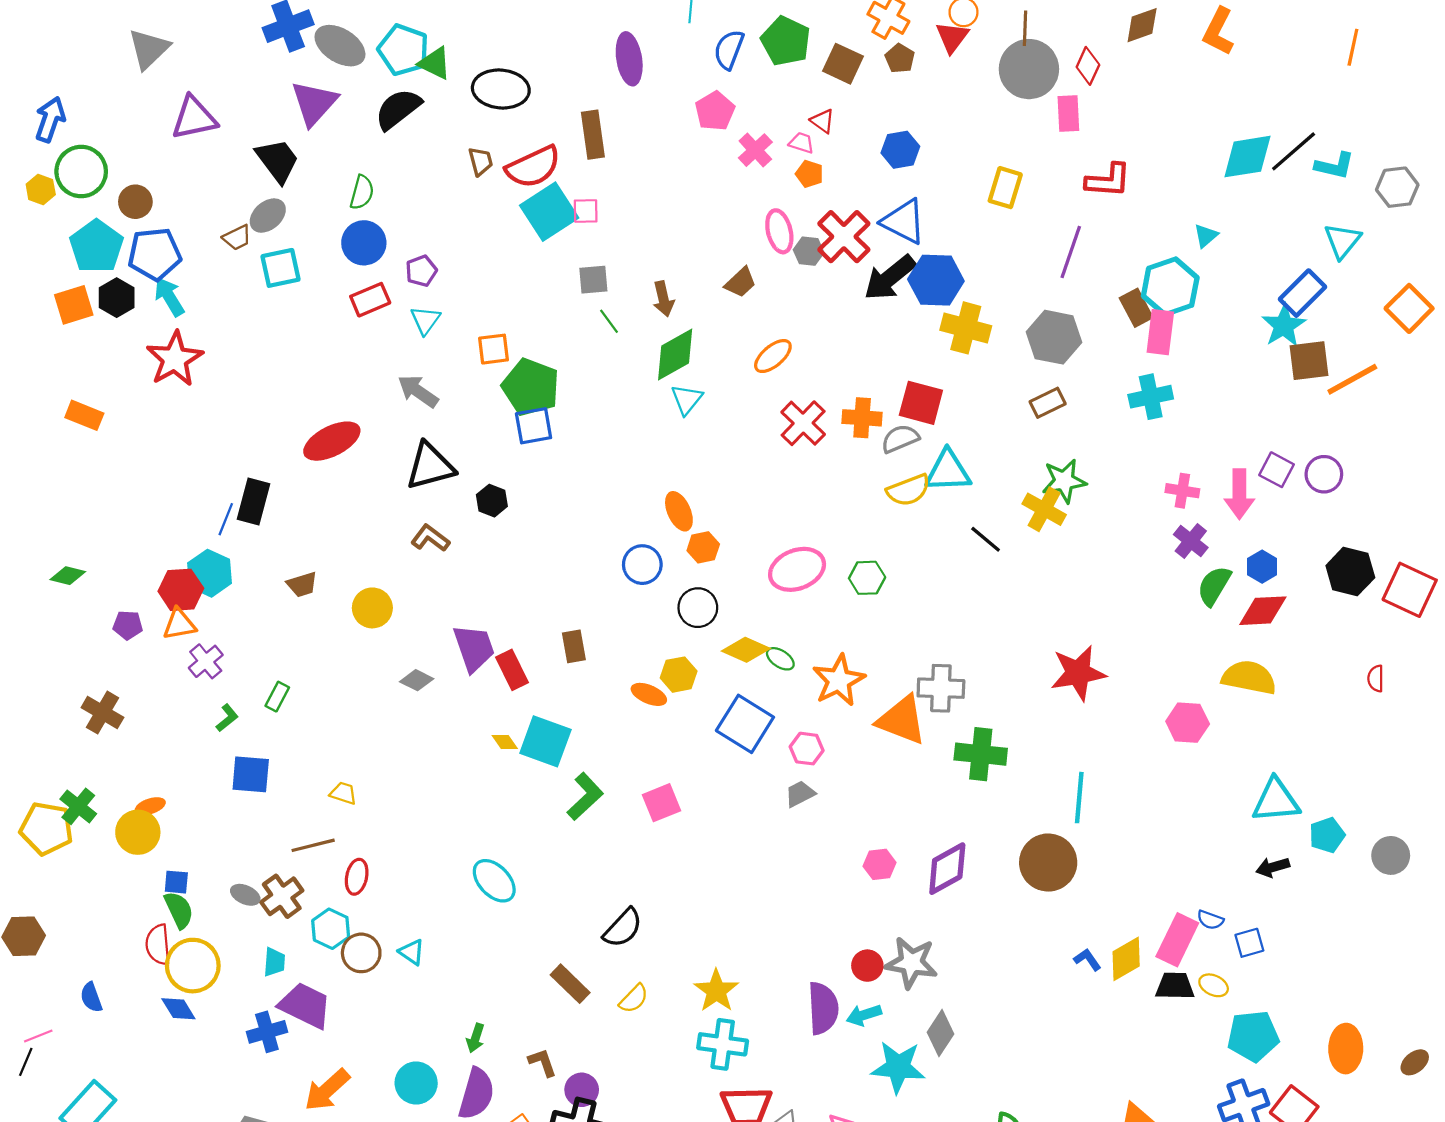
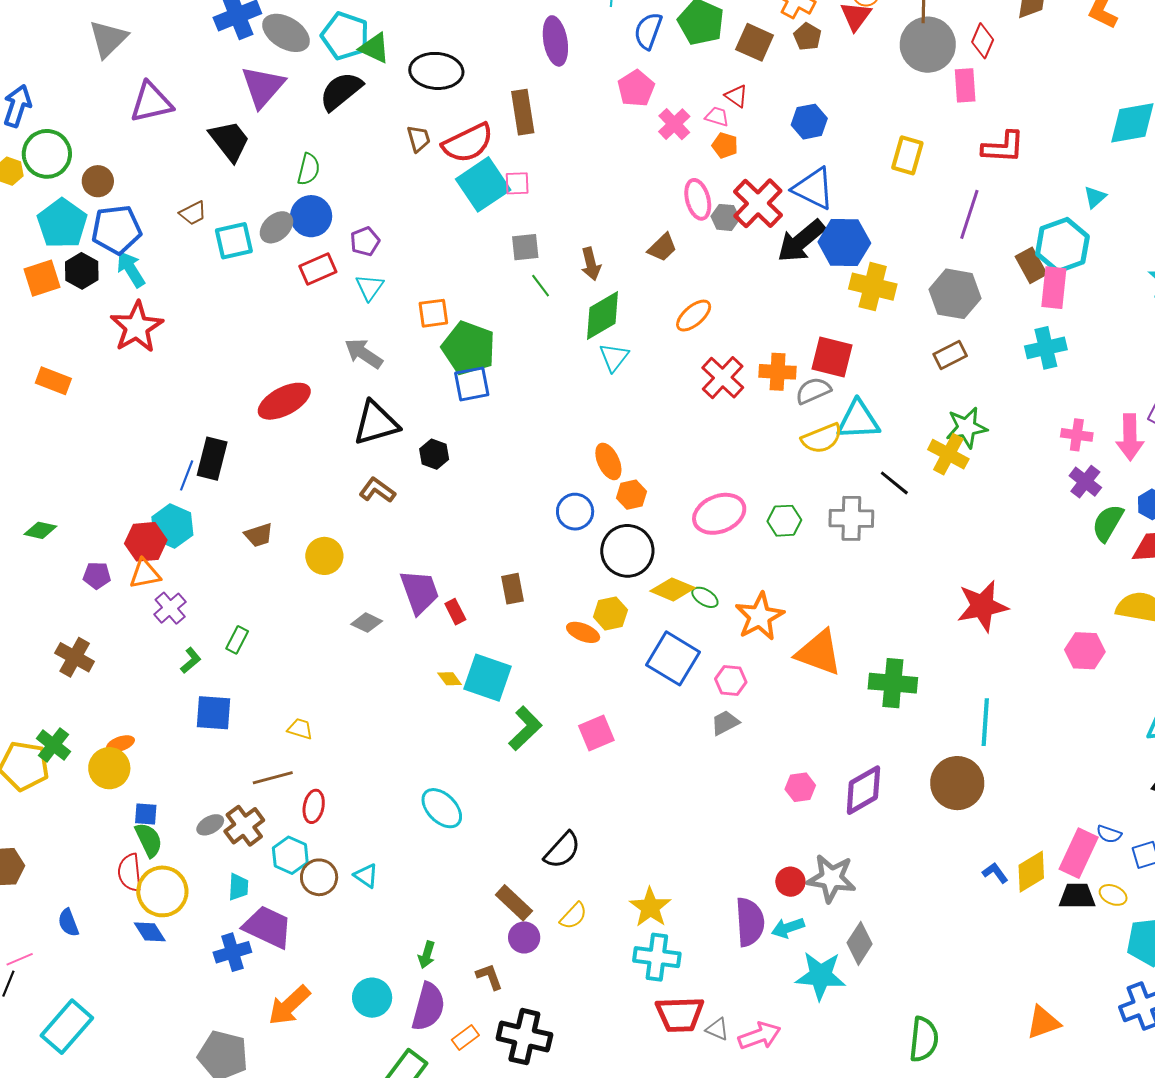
gray ellipse: (268, 216) -> (276, 227), moved
black circle: (698, 608) -> (627, 551), size x1.4
red rectangle: (512, 670) -> (455, 612), size x0.7
gray cross: (941, 688) -> (851, 518), moved
gray ellipse: (245, 895) -> (210, 825), turned -52
purple circle: (582, 1090) -> (524, 937), moved

